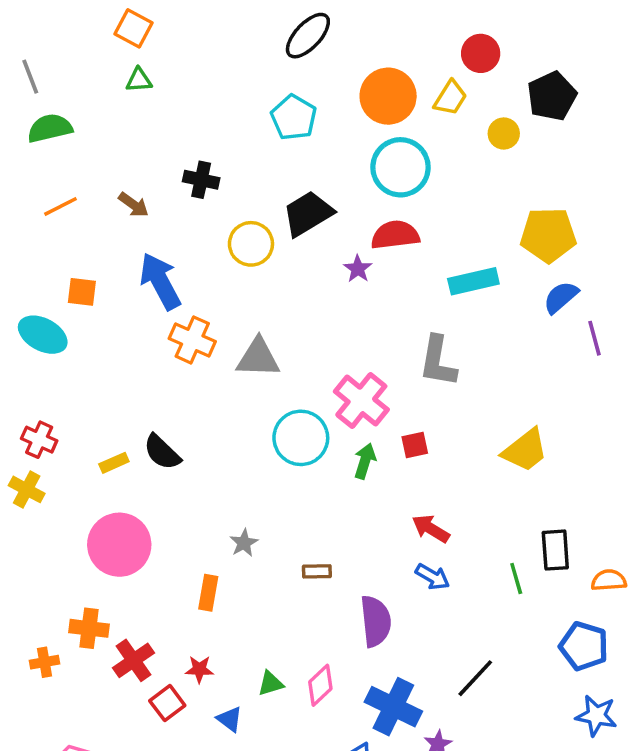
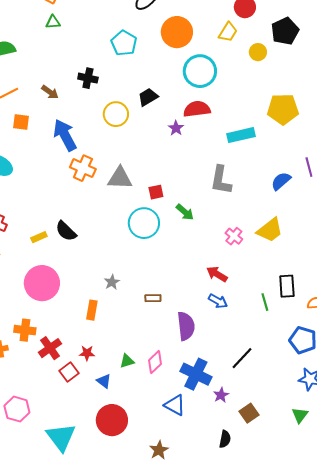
orange circle: (388, 96) -> (177, 32), moved
cyan pentagon: (294, 117) -> (124, 43), moved
black trapezoid: (308, 214) -> (148, 97), size x0.7
orange square: (82, 292) -> (21, 122), moved
blue semicircle: (561, 297) -> (281, 181), moved
pink cross: (361, 400) -> (234, 236), moved, size x0.6
red square: (415, 445) -> (156, 192), moved
green arrow: (365, 461) -> (185, 212), moved, turned 114

